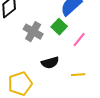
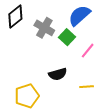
gray cross: (33, 32) -> (44, 28), moved

